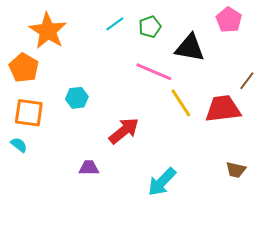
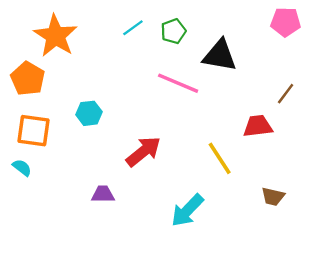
pink pentagon: (229, 20) -> (286, 22), moved, turned -30
yellow line: (181, 103) -> (220, 158), moved
red trapezoid: (223, 109) -> (258, 126), size x0.7

